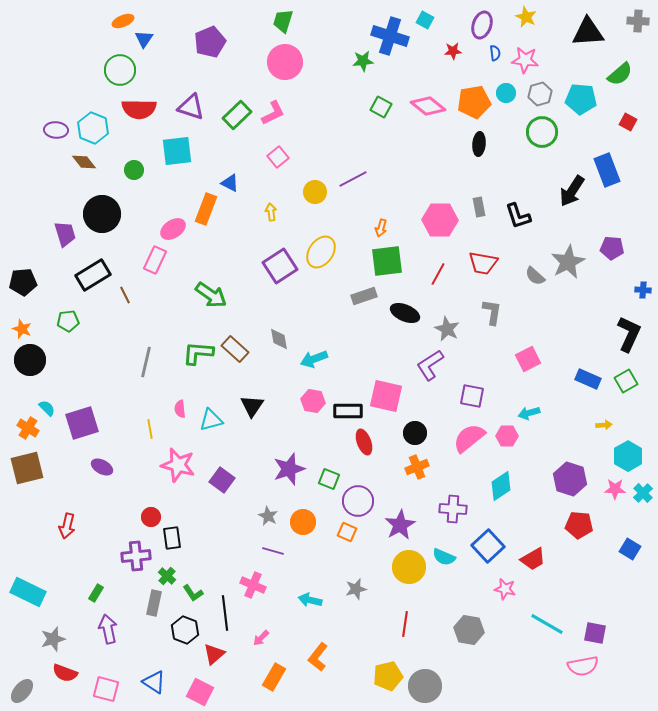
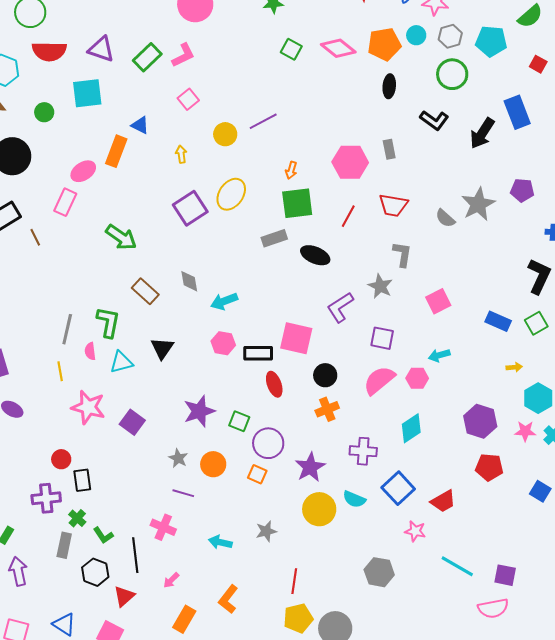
black L-shape: (518, 216) -> (434, 120), moved, turned -36
gray star: (447, 329) -> (380, 286), moved
green L-shape: (198, 353) -> (108, 322), moved, turned 96
gray line: (146, 362) -> (67, 329), moved
red line: (405, 624) -> (294, 581), moved

